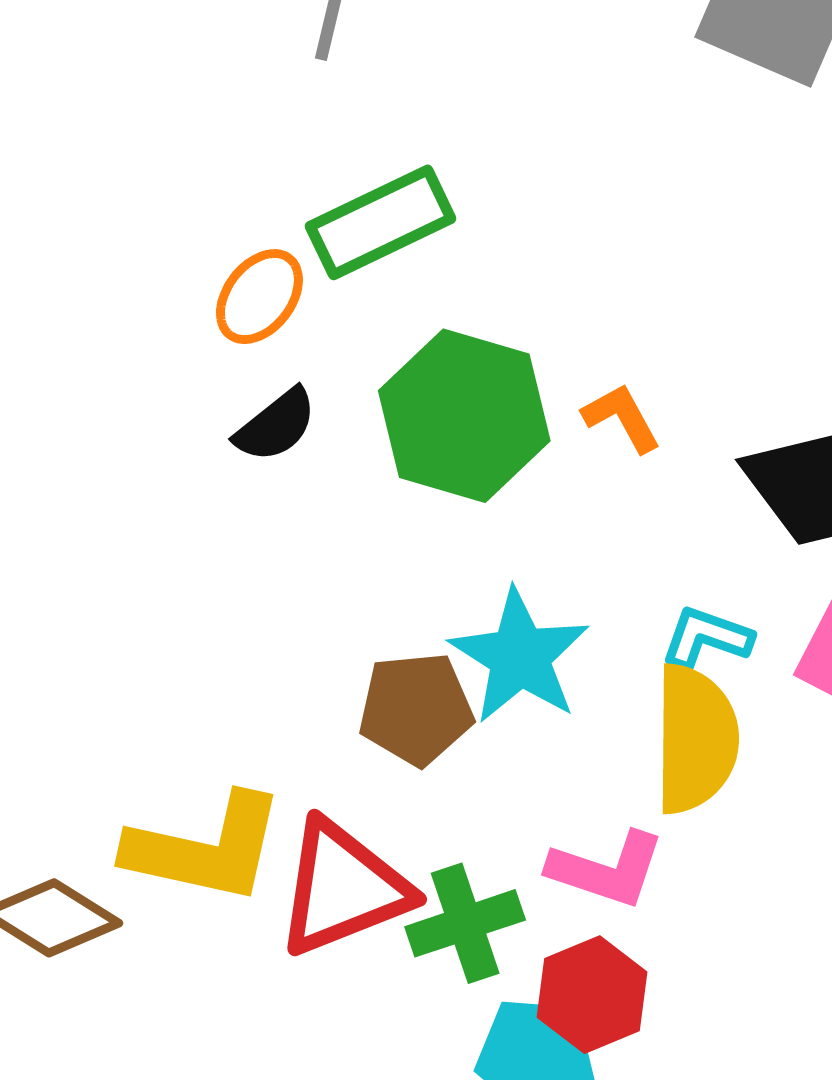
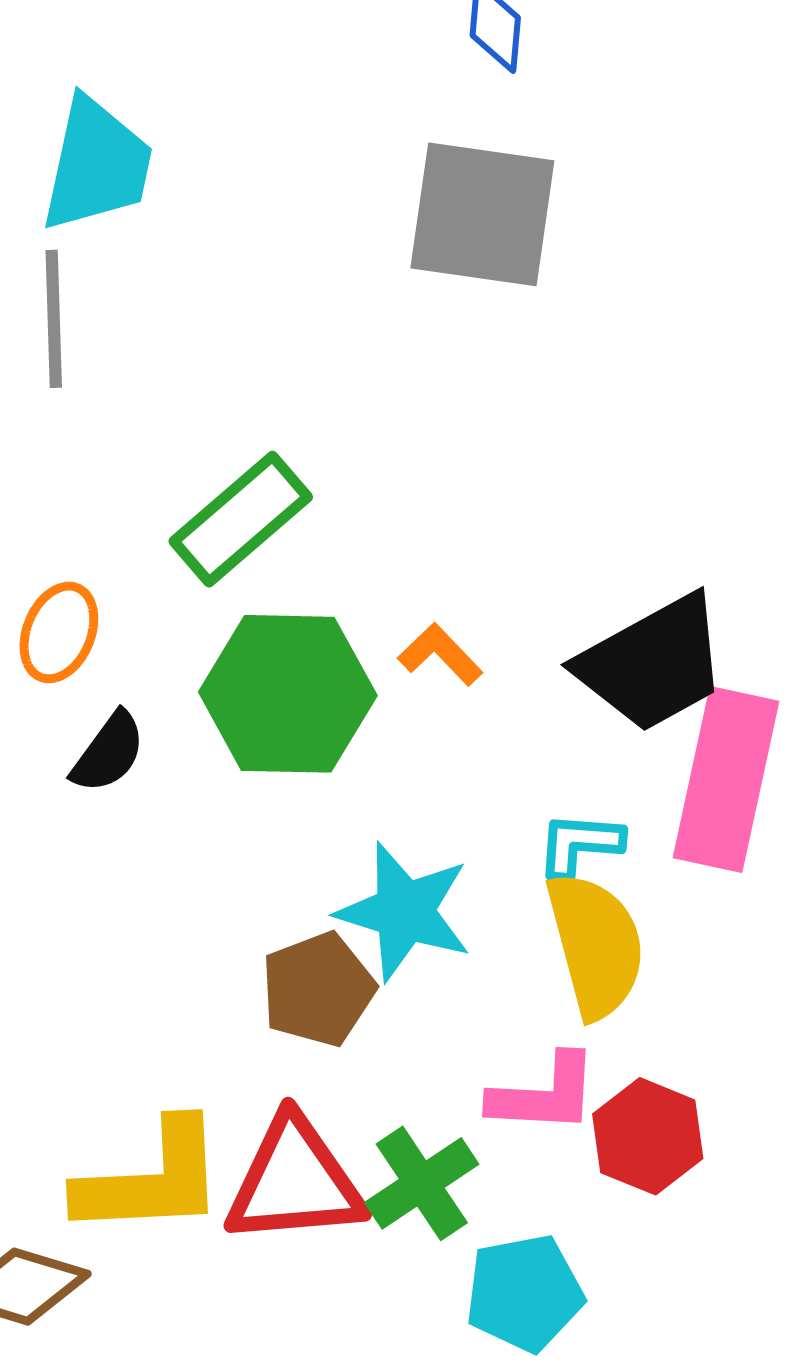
green rectangle: (381, 222) -> (241, 519), moved
red triangle: (343, 888) -> (295, 1181), turned 32
red hexagon: (592, 995) -> (648, 1136), moved

